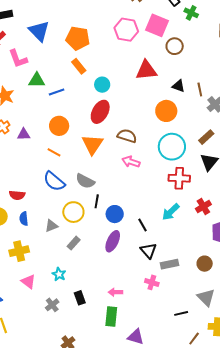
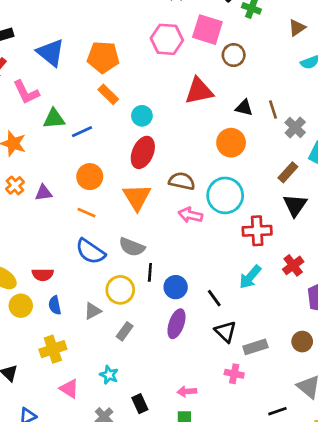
cyan circle: (172, 147) -> (225, 195), moved

